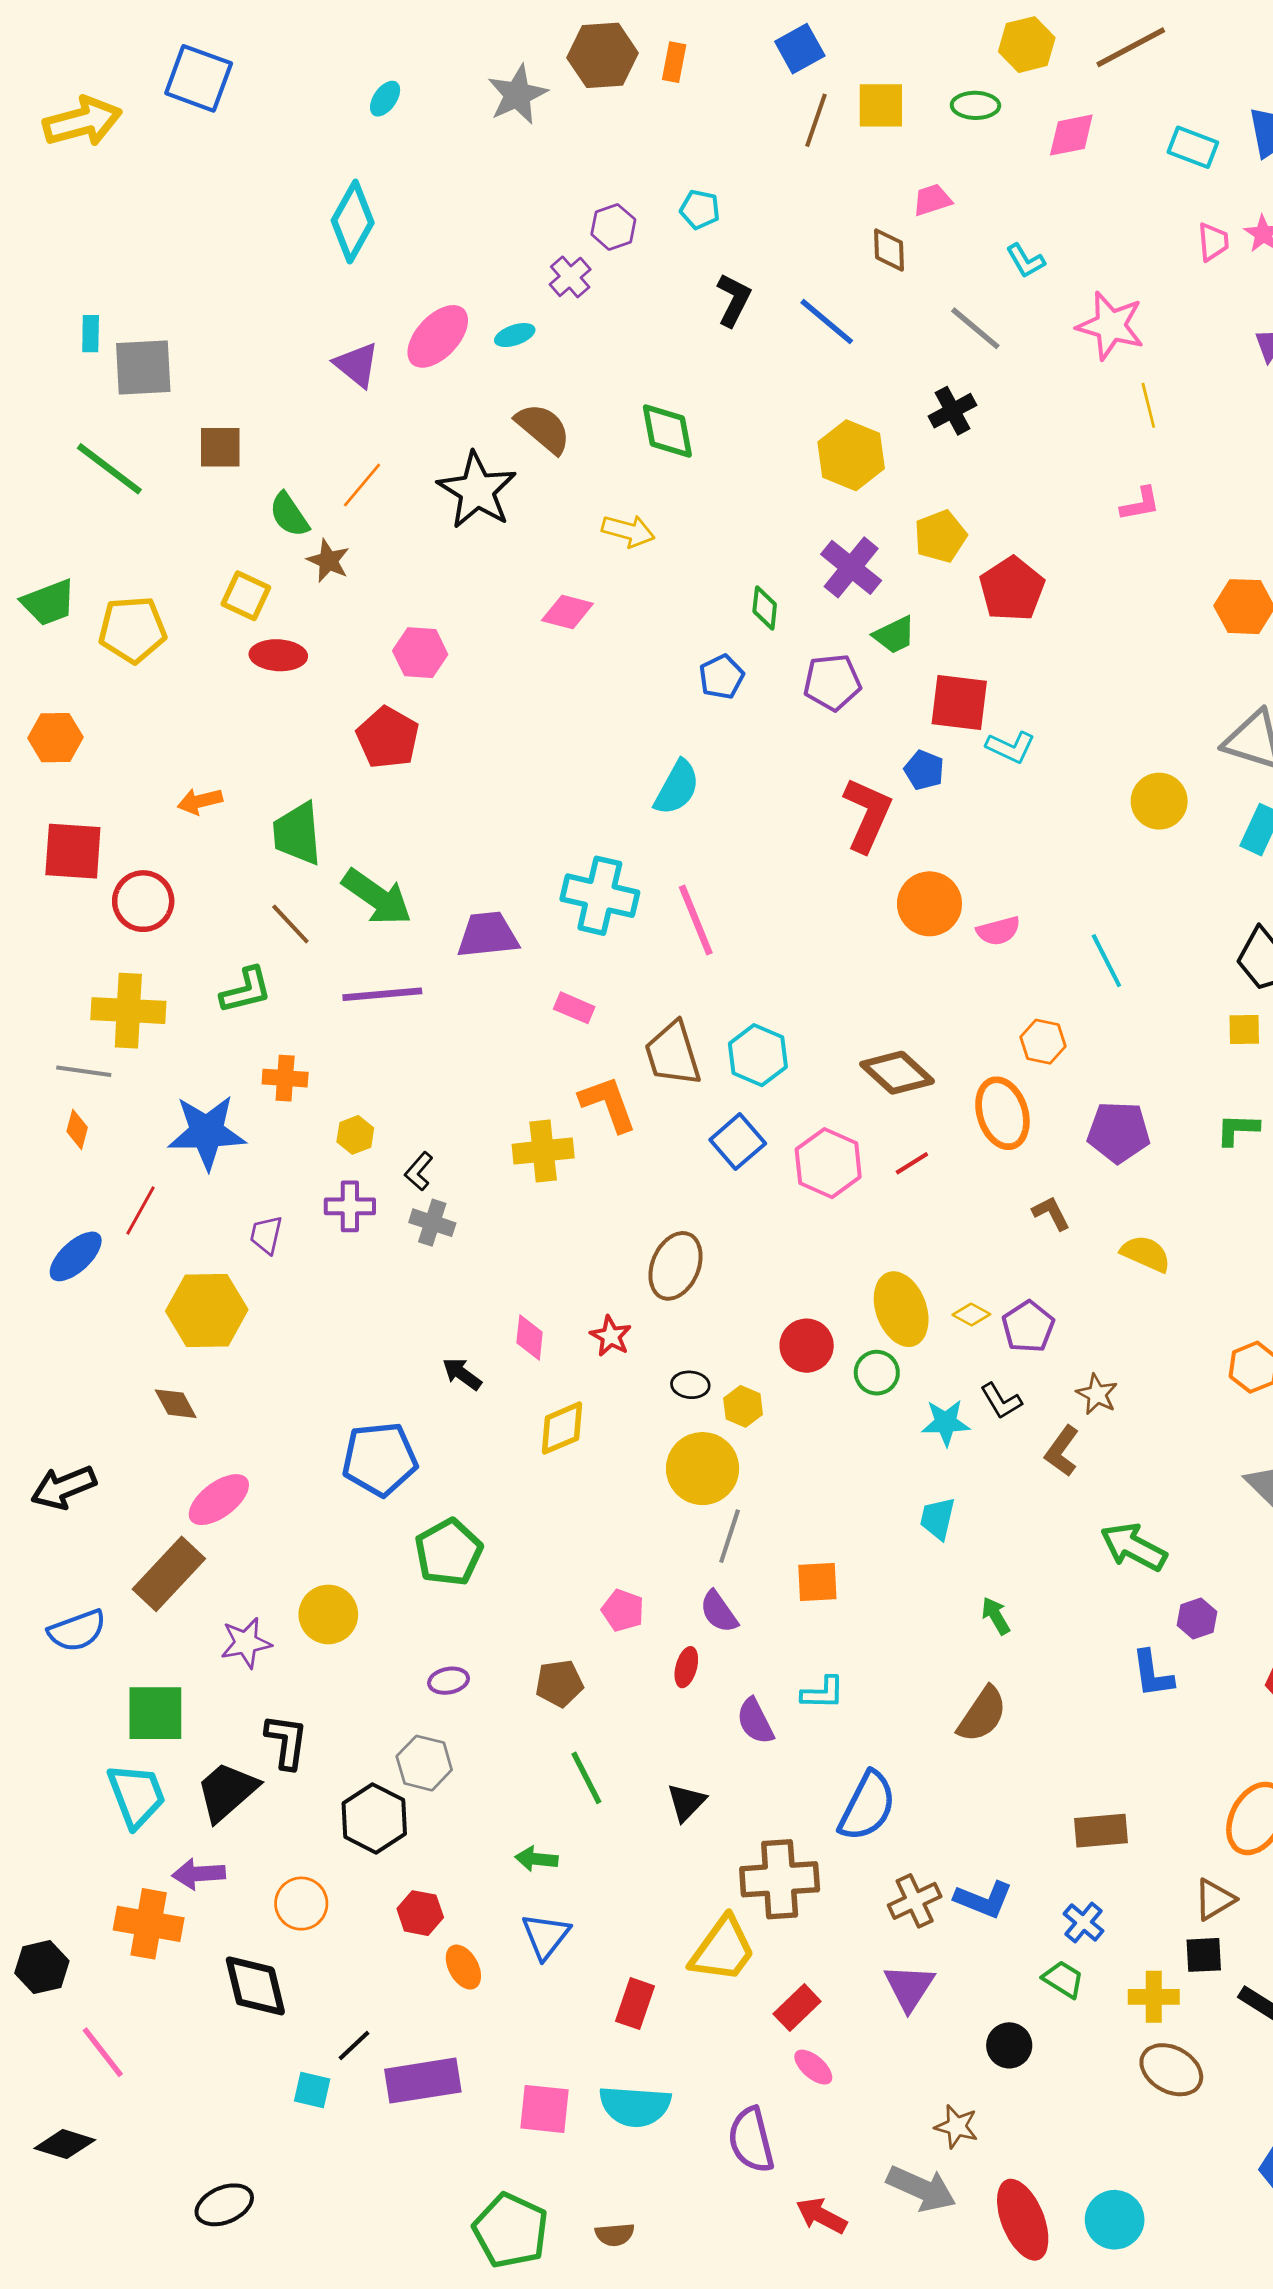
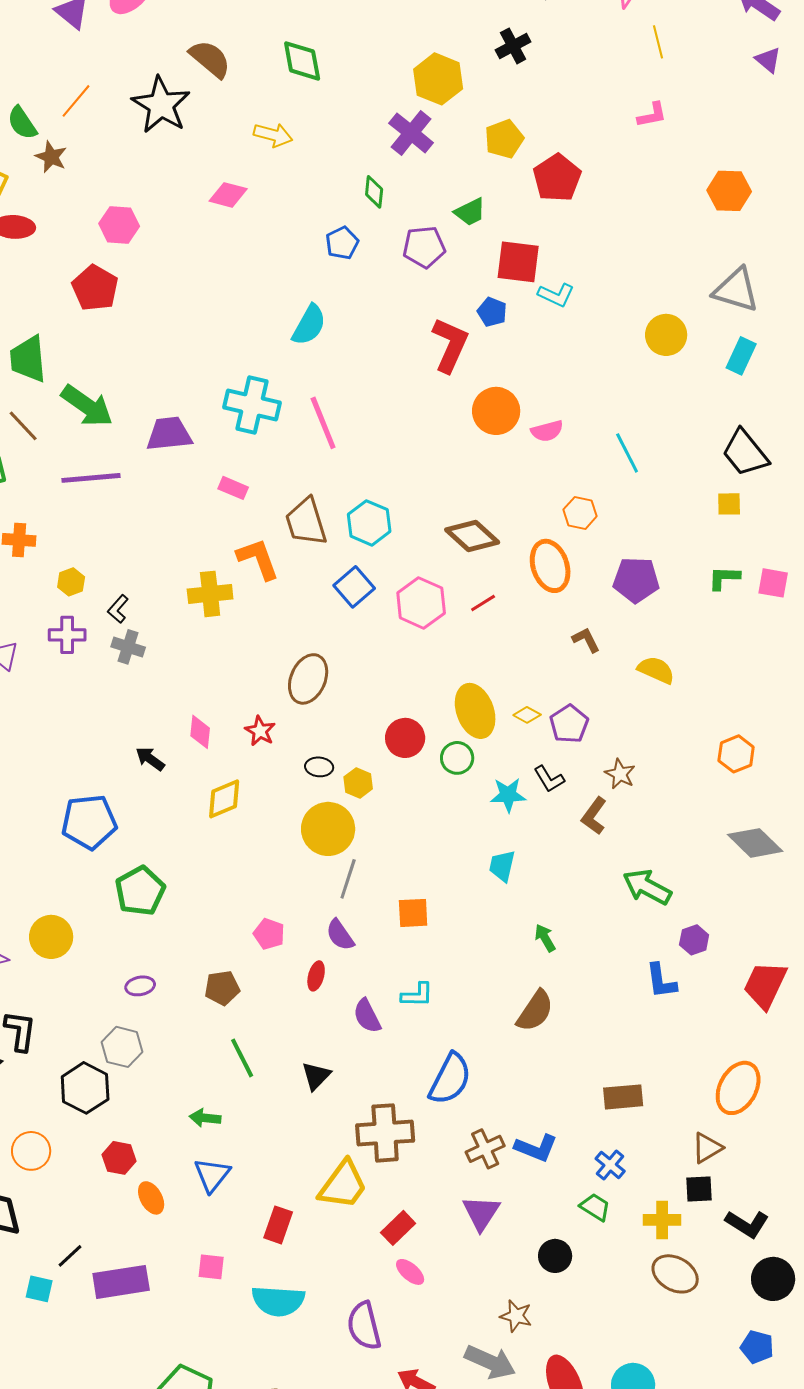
purple cross: (851, 567) -> (411, 133), moved
pink square: (544, 2109) -> (211, 1267), moved, size x0.7

